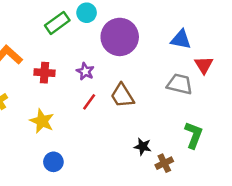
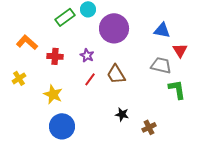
green L-shape: (194, 135) -> (177, 89), moved, turned -30
black star: (143, 147) -> (122, 114), moved
blue circle: (53, 162) -> (62, 126), size x1.6

